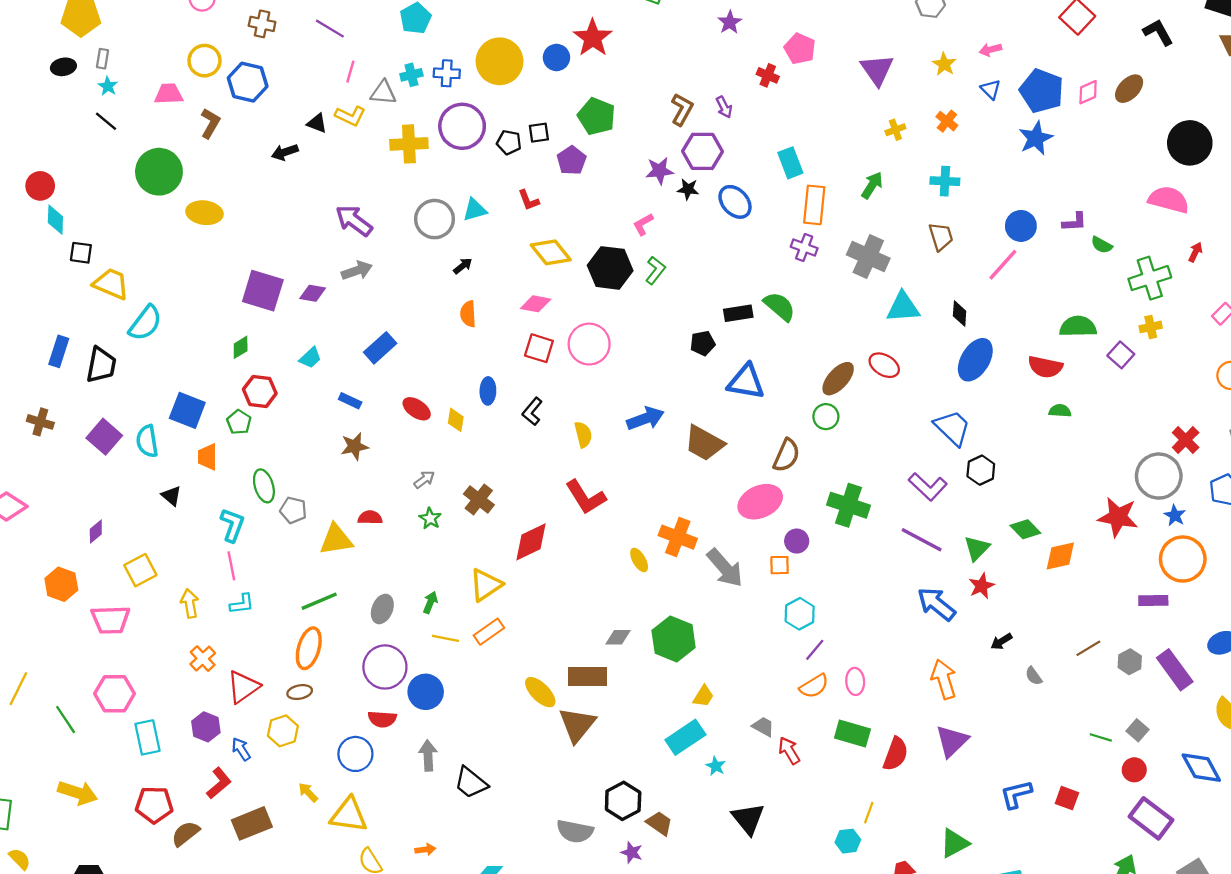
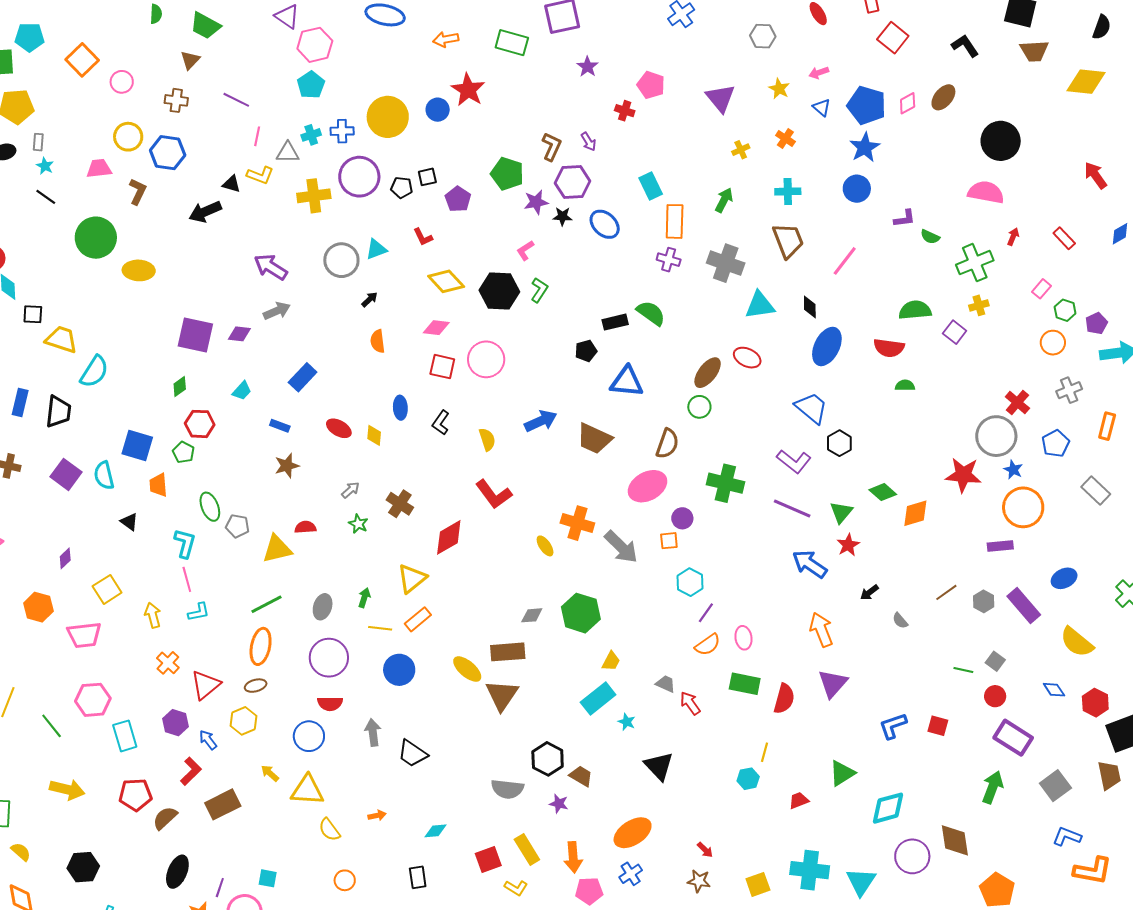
green pentagon: (597, 116) -> (507, 174), moved
black arrow: (285, 152) -> (205, 212), size x1.4
blue circle: (1021, 226) -> (857, 189), moved
brown trapezoid: (941, 237) -> (788, 240), size x1.4
blue circle: (426, 692) -> (399, 670), moved
blue diamond: (1201, 768) -> (1054, 690), size x0.6

